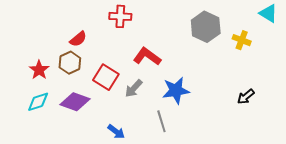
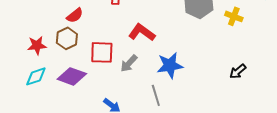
red star: (39, 70) -> (37, 45), turned 30
red square: (106, 77) -> (102, 52), turned -30

